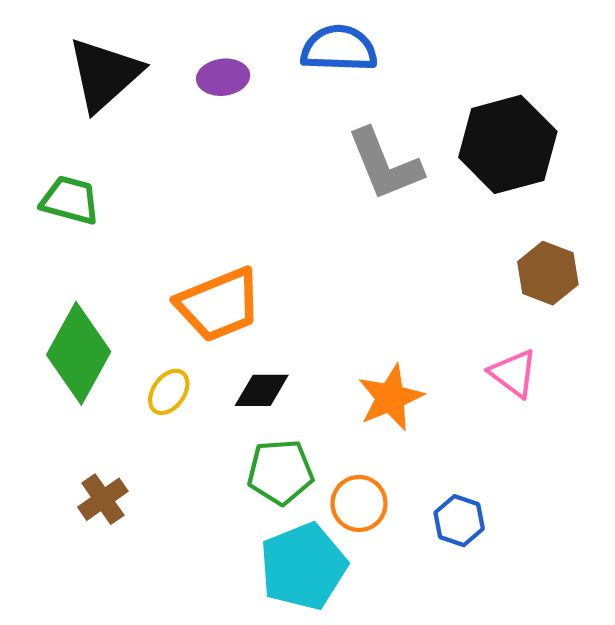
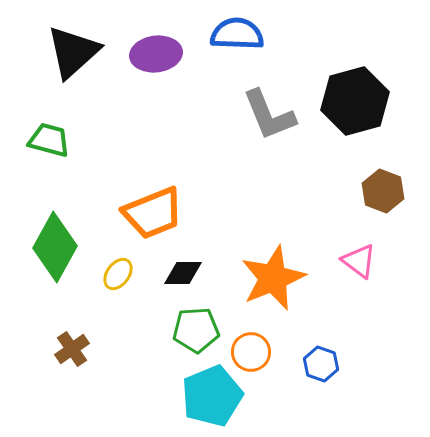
purple ellipse: (223, 77) -> (156, 54), size x1.4
orange star: (390, 398) -> (273, 278), size x1.4

